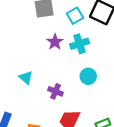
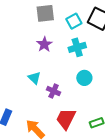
purple star: (55, 42) -> (44, 44), moved
cyan triangle: (26, 78) -> (34, 78), moved

